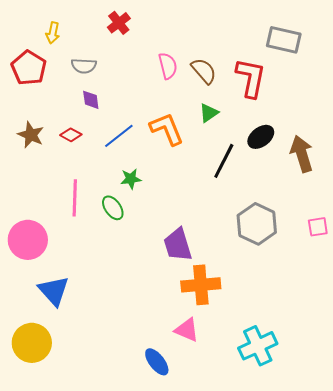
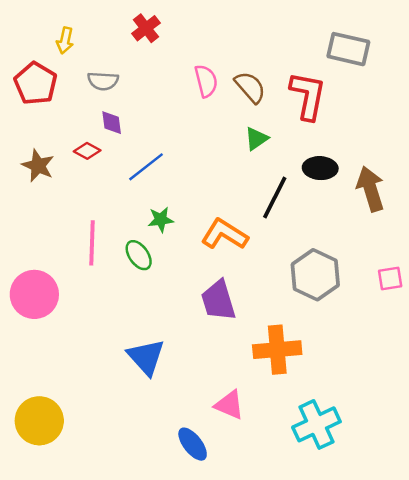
orange L-shape: (167, 129) -> (224, 234), moved, turned -36
red diamond: (71, 135) -> (87, 151), moved
black ellipse: (261, 137) -> (320, 168), turned 40
orange cross: (201, 285) -> (277, 350), moved
blue triangle: (54, 291) -> (146, 357), moved

